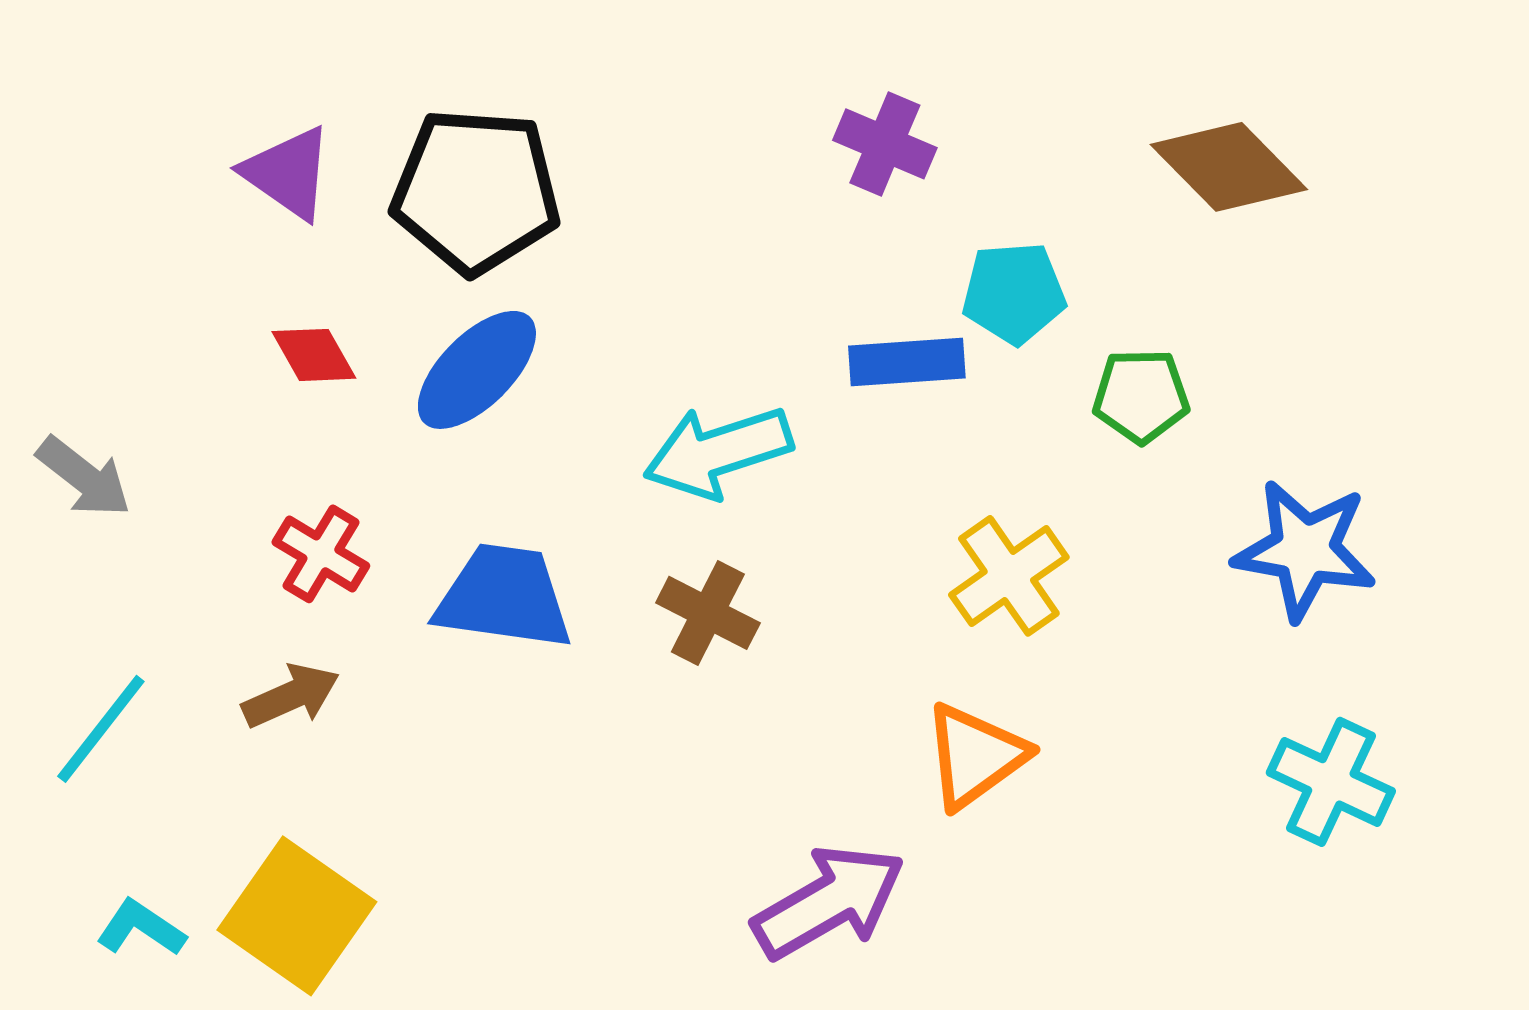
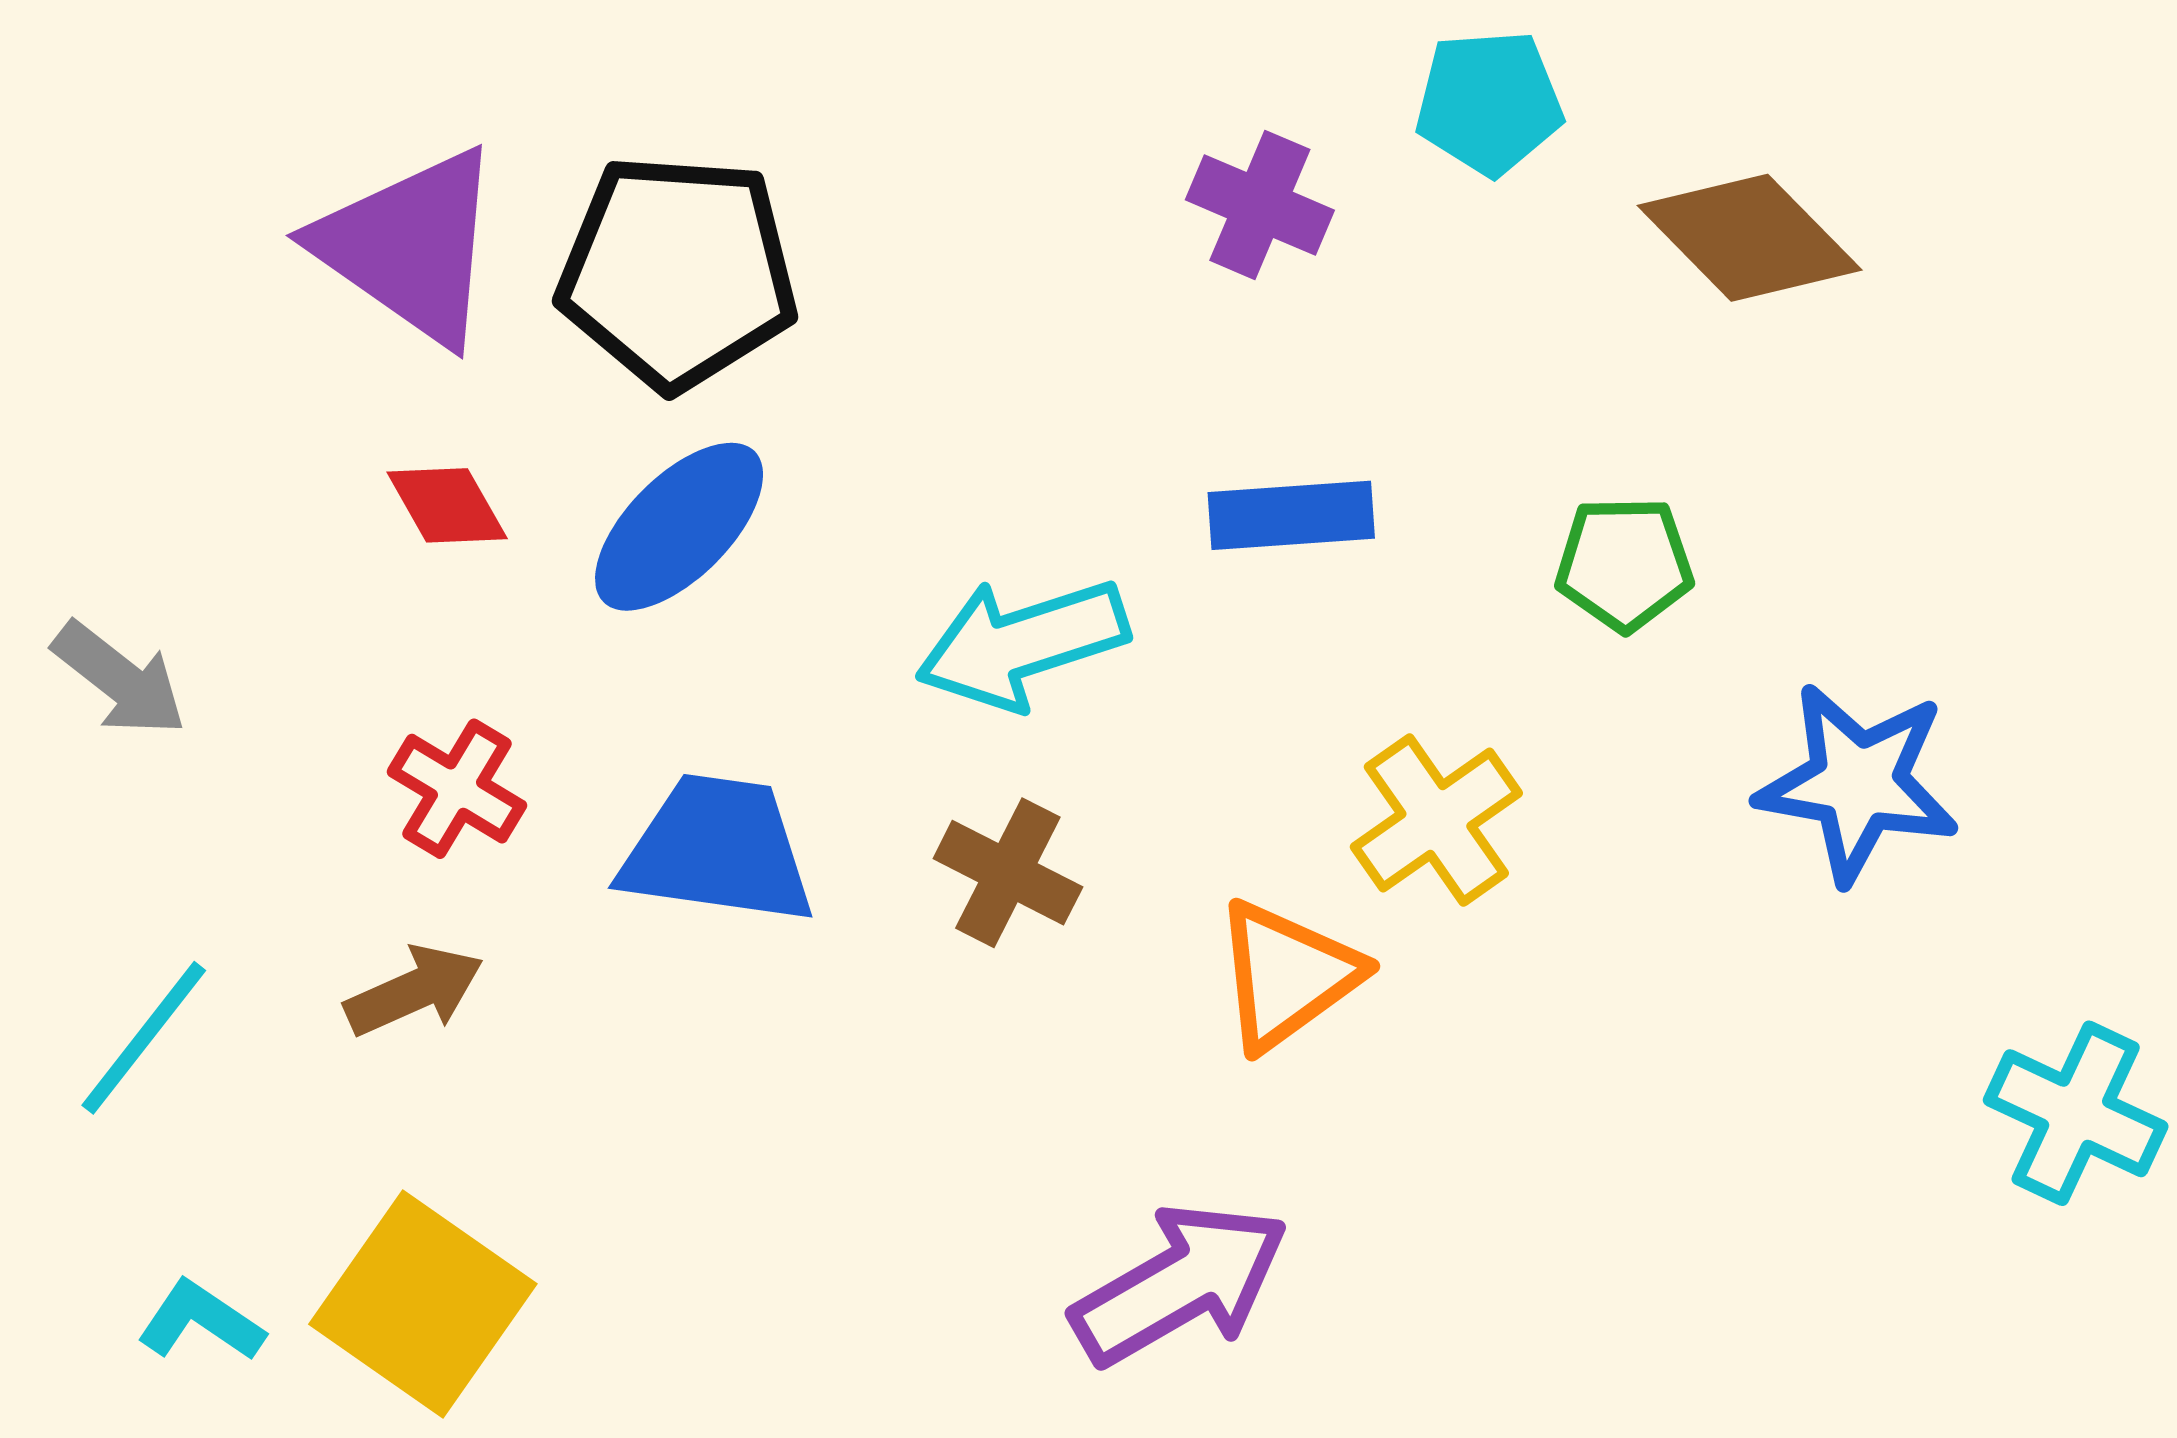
purple triangle: (288, 173) -> (410, 246), size x1.5
cyan pentagon: (1014, 293) -> (1489, 102), moved
orange triangle: (975, 756) -> (1287, 975), moved
cyan cross: (1331, 782) -> (2076, 1113), moved

